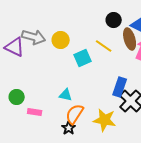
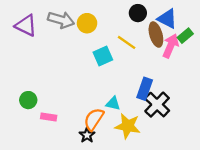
gray arrow: (34, 37) -> (61, 20), moved
yellow circle: (61, 40) -> (87, 23), moved
purple triangle: (15, 47) -> (26, 25), moved
cyan triangle: (66, 95) -> (113, 103), moved

